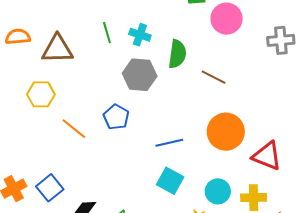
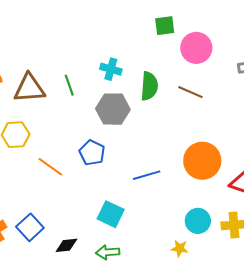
green line: (107, 33) -> (69, 85), moved
brown line: (214, 77) -> (190, 92), moved
cyan square: (170, 181) -> (111, 214), moved

